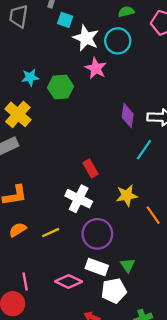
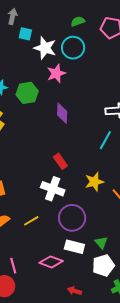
pink star: (96, 68) -> (56, 73), turned 30
purple diamond: (128, 116) -> (62, 113), moved
white pentagon: (114, 291) -> (103, 265), moved

